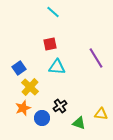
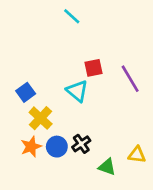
red square: (50, 44) -> (93, 68), moved
cyan triangle: (57, 67) -> (77, 91), turned 36
blue circle: (42, 118) -> (57, 147), moved

